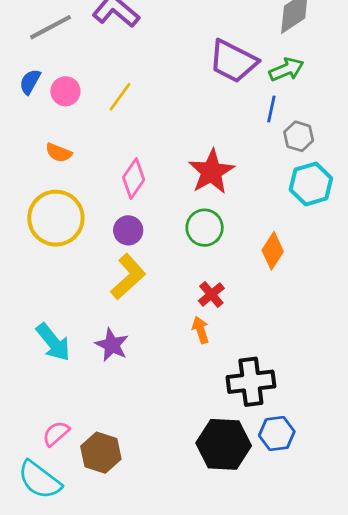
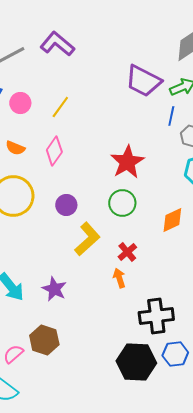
pink diamond: (134, 179) -> (54, 151), moved
orange diamond: (273, 251) -> (172, 220), turned 32
yellow L-shape: (128, 277) -> (87, 239), moved
brown hexagon: (101, 453) -> (44, 340), moved

